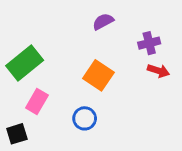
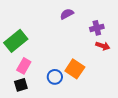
orange square: (98, 75) -> (75, 69), moved
black square: (17, 134) -> (21, 85), moved

